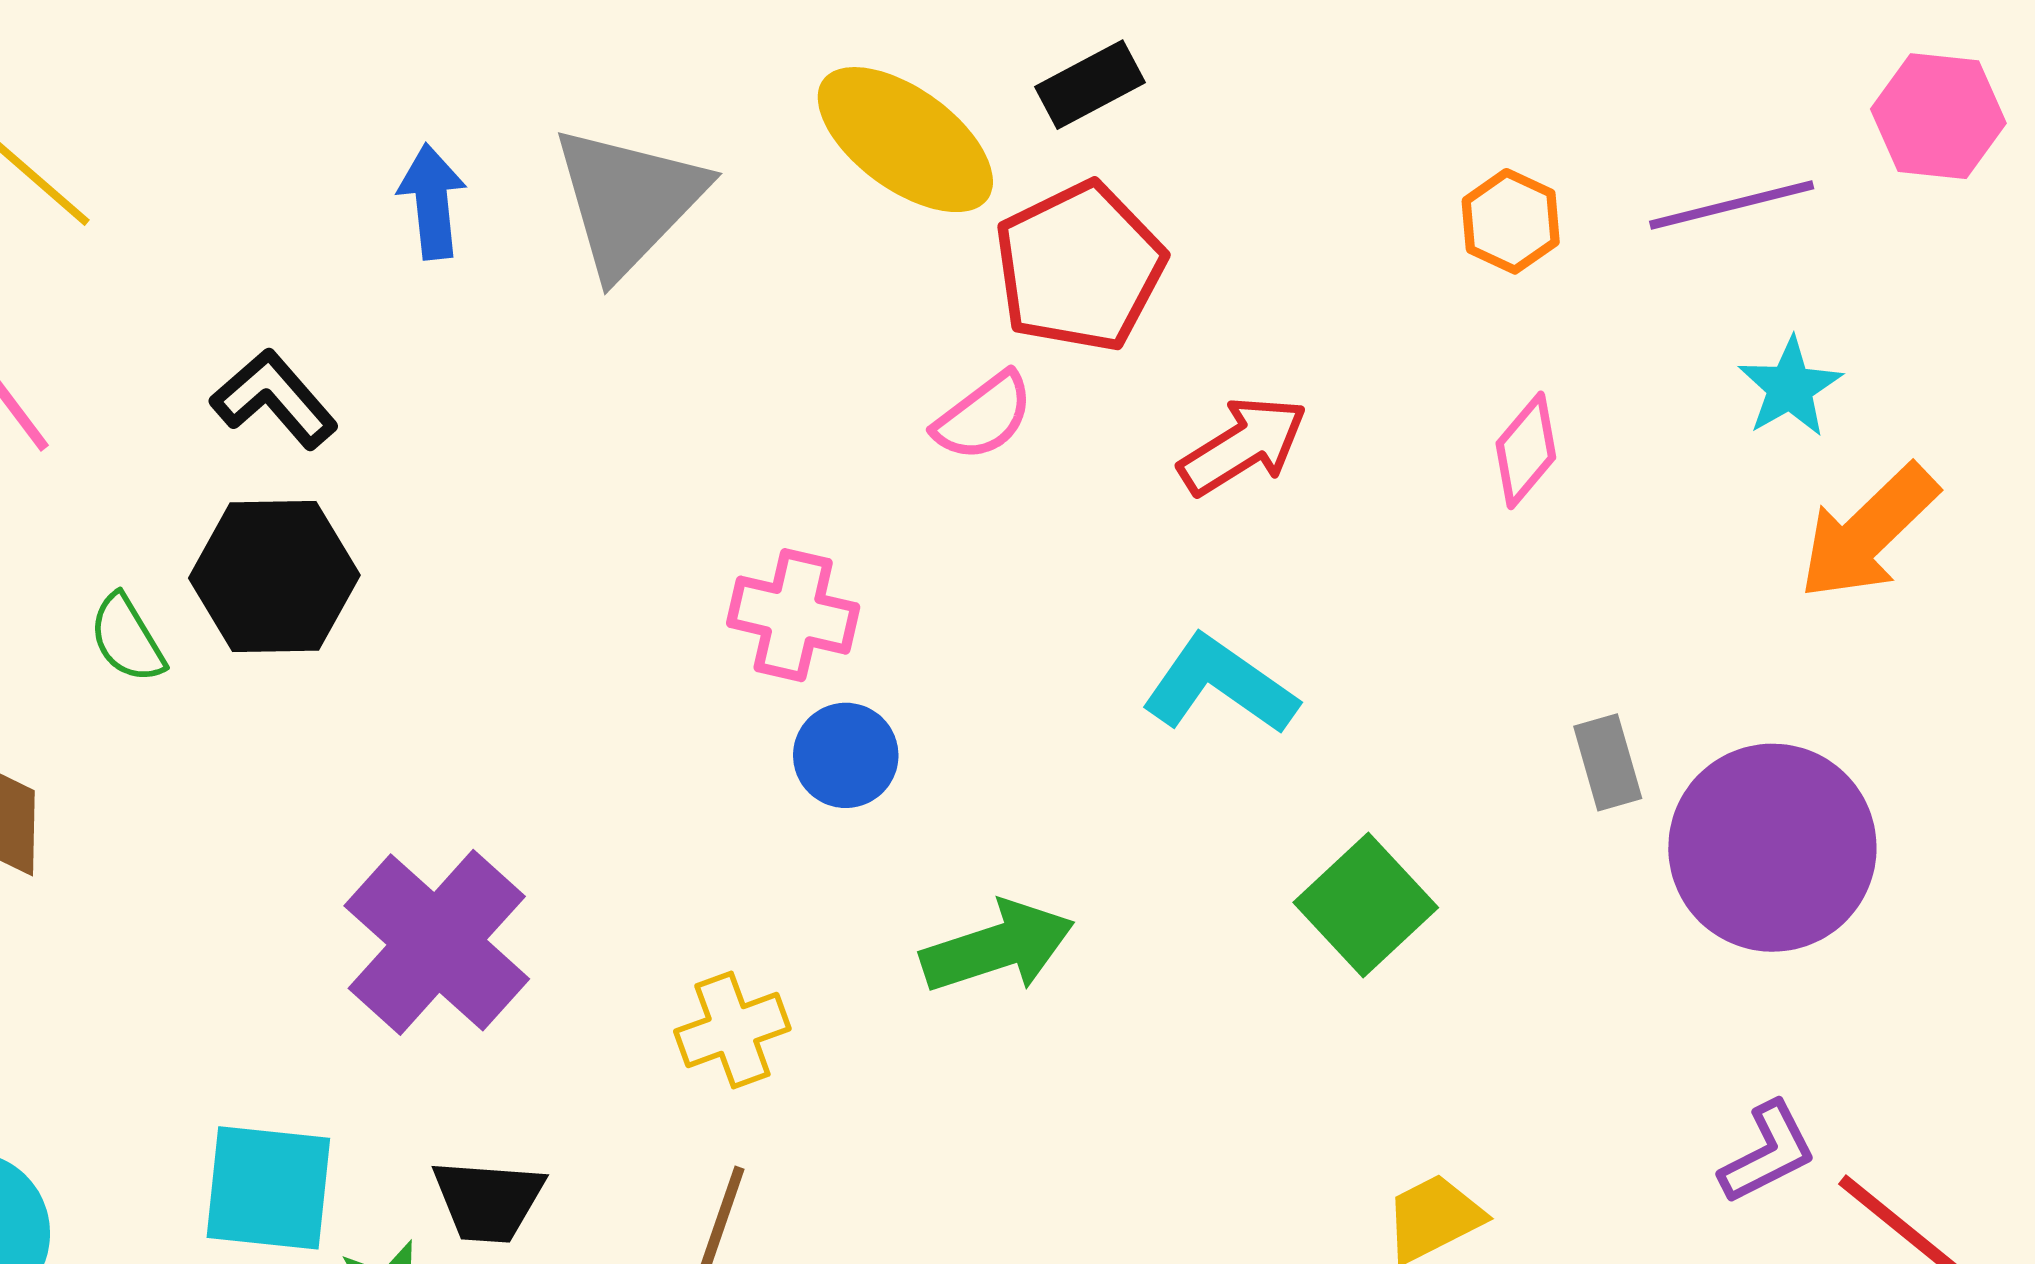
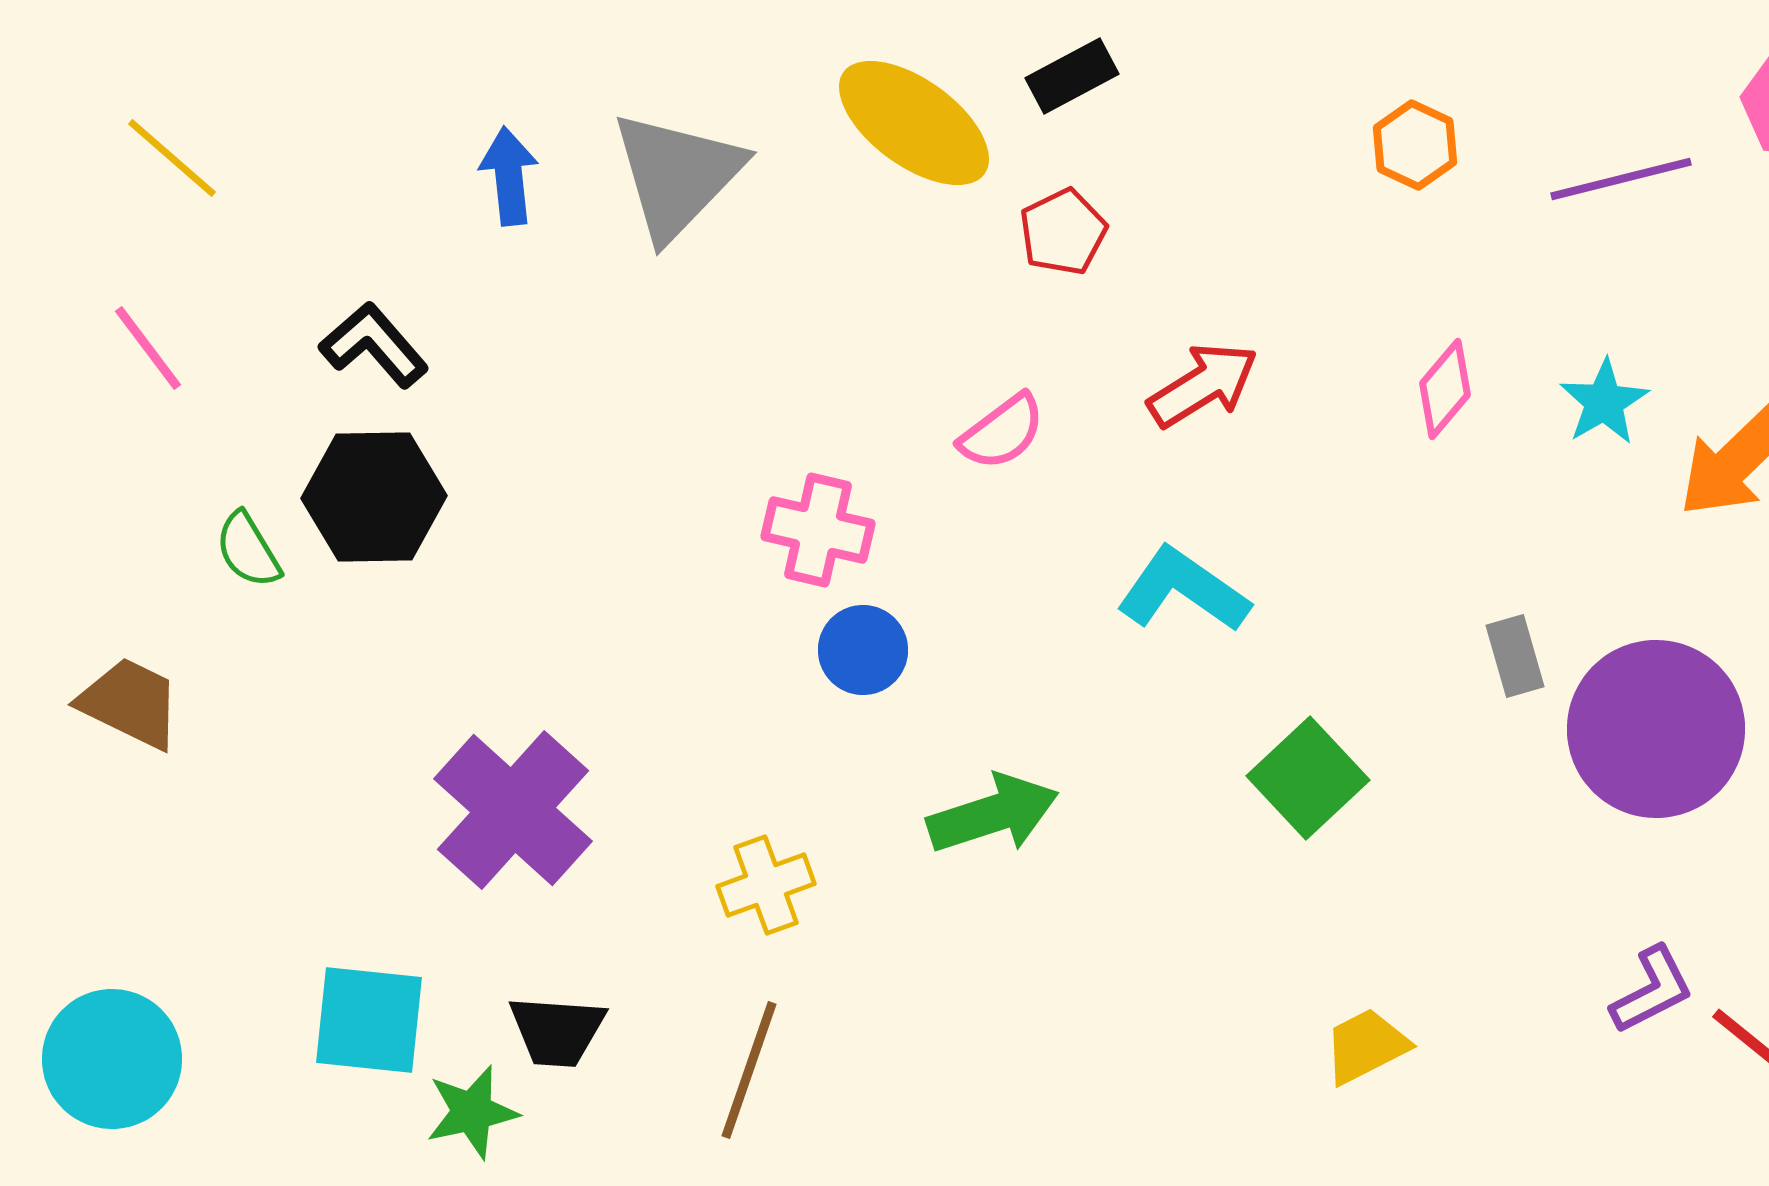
orange hexagon: (1511, 221) -> (1415, 145), moved
red pentagon: (1079, 267) -> (1063, 232), size x0.6
cyan star: (1790, 387) -> (1604, 402), moved
pink semicircle: (984, 416) -> (1002, 432), moved

